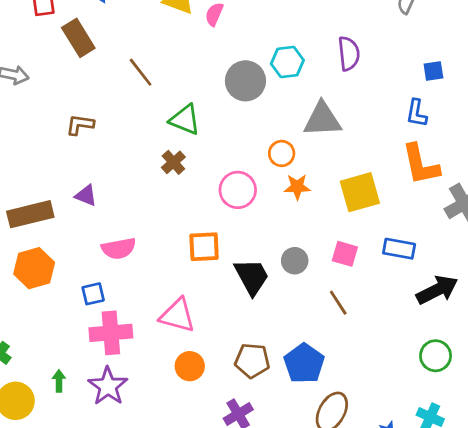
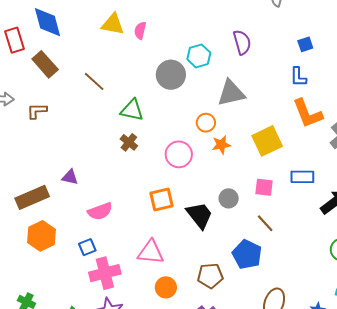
brown L-shape: (80, 125) -> (37, 111), moved
blue pentagon: (304, 363) -> (247, 254), moved

